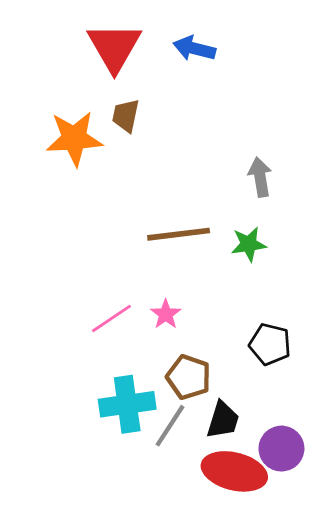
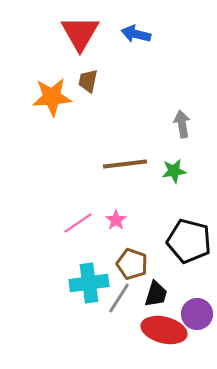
black pentagon: (270, 344) -> (189, 241), size x1.5

